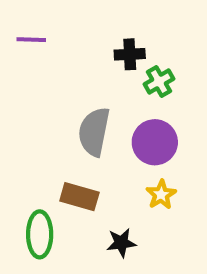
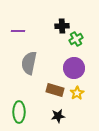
purple line: (31, 40) -> (18, 31), moved
gray semicircle: (94, 132) -> (29, 63), moved
brown rectangle: (79, 197) -> (55, 90), moved

